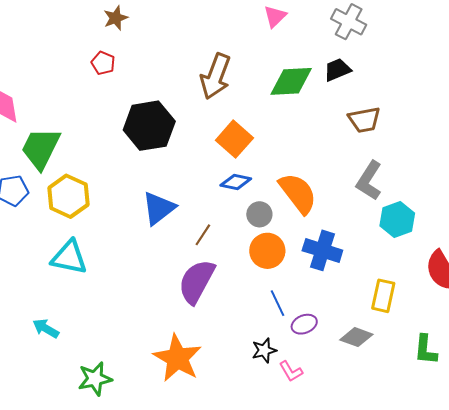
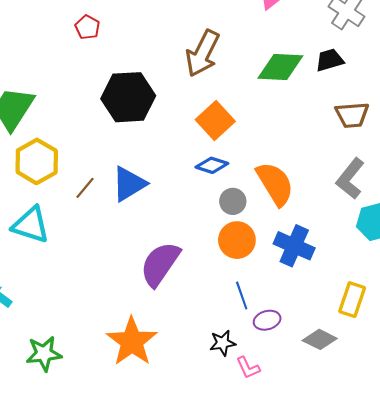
brown line: (203, 235) -> (85, 188), moved

